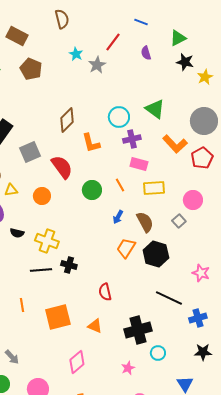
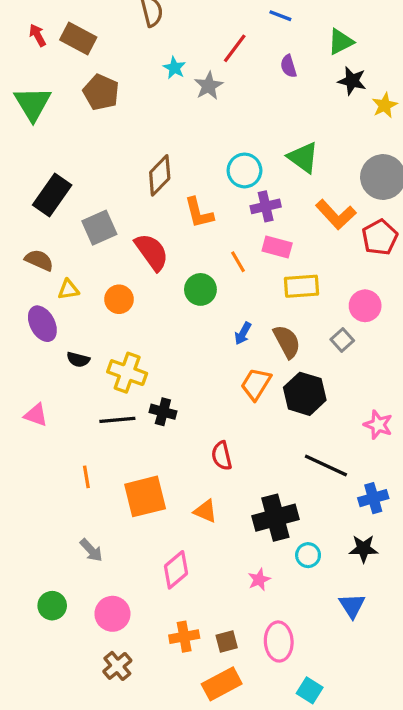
orange line: (120, 185) -> (238, 262), moved
black star: (203, 352) -> (363, 549), moved
gray arrow: (12, 357) -> (91, 550), moved

